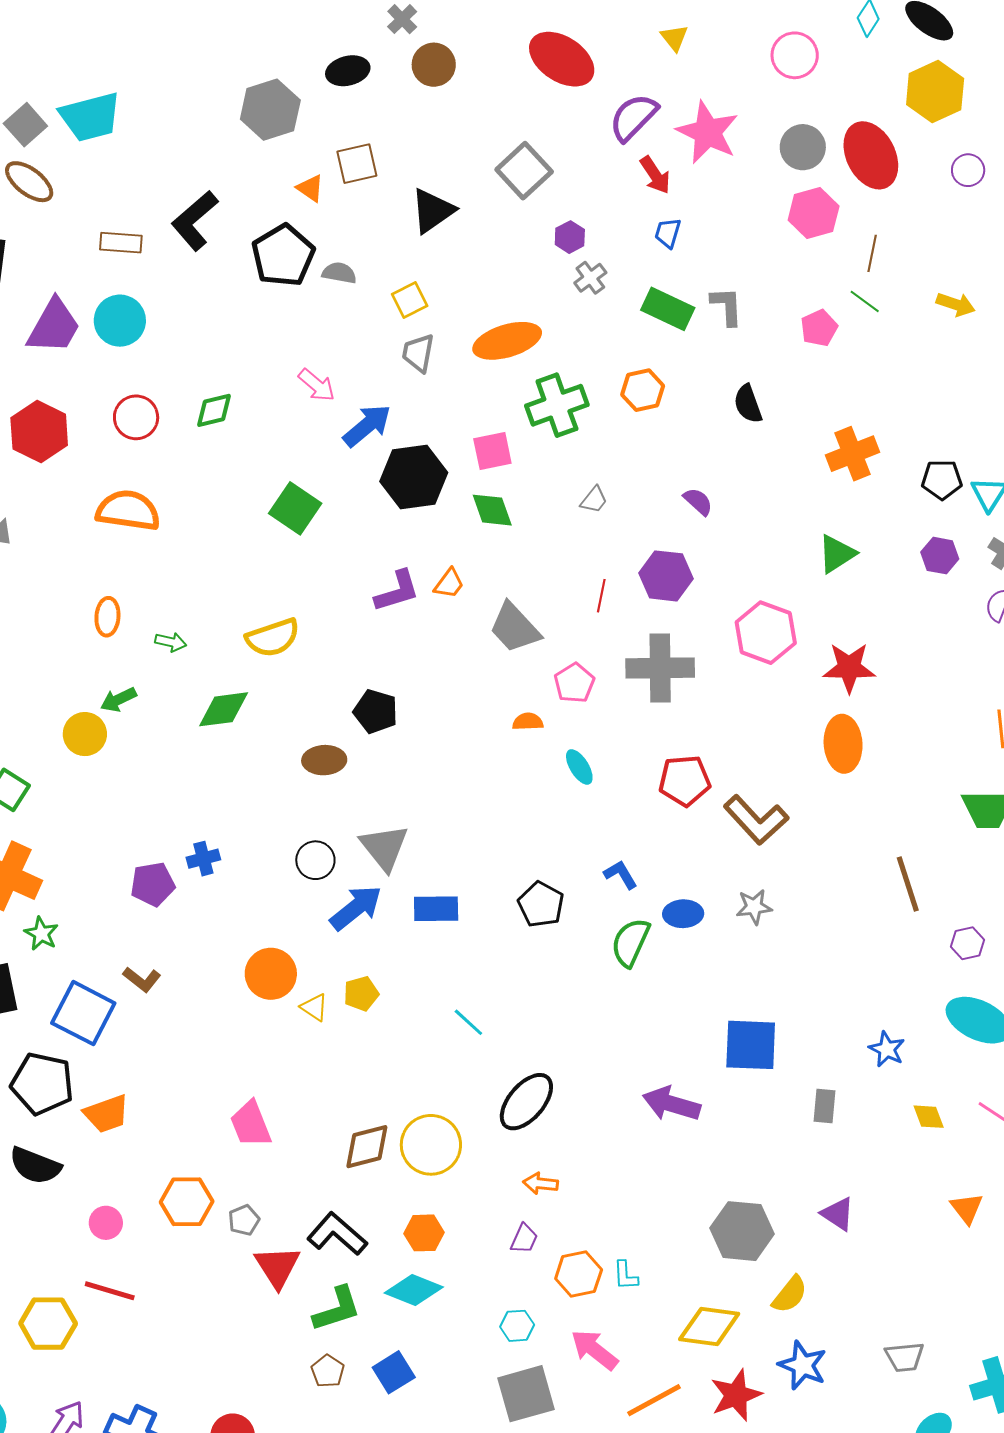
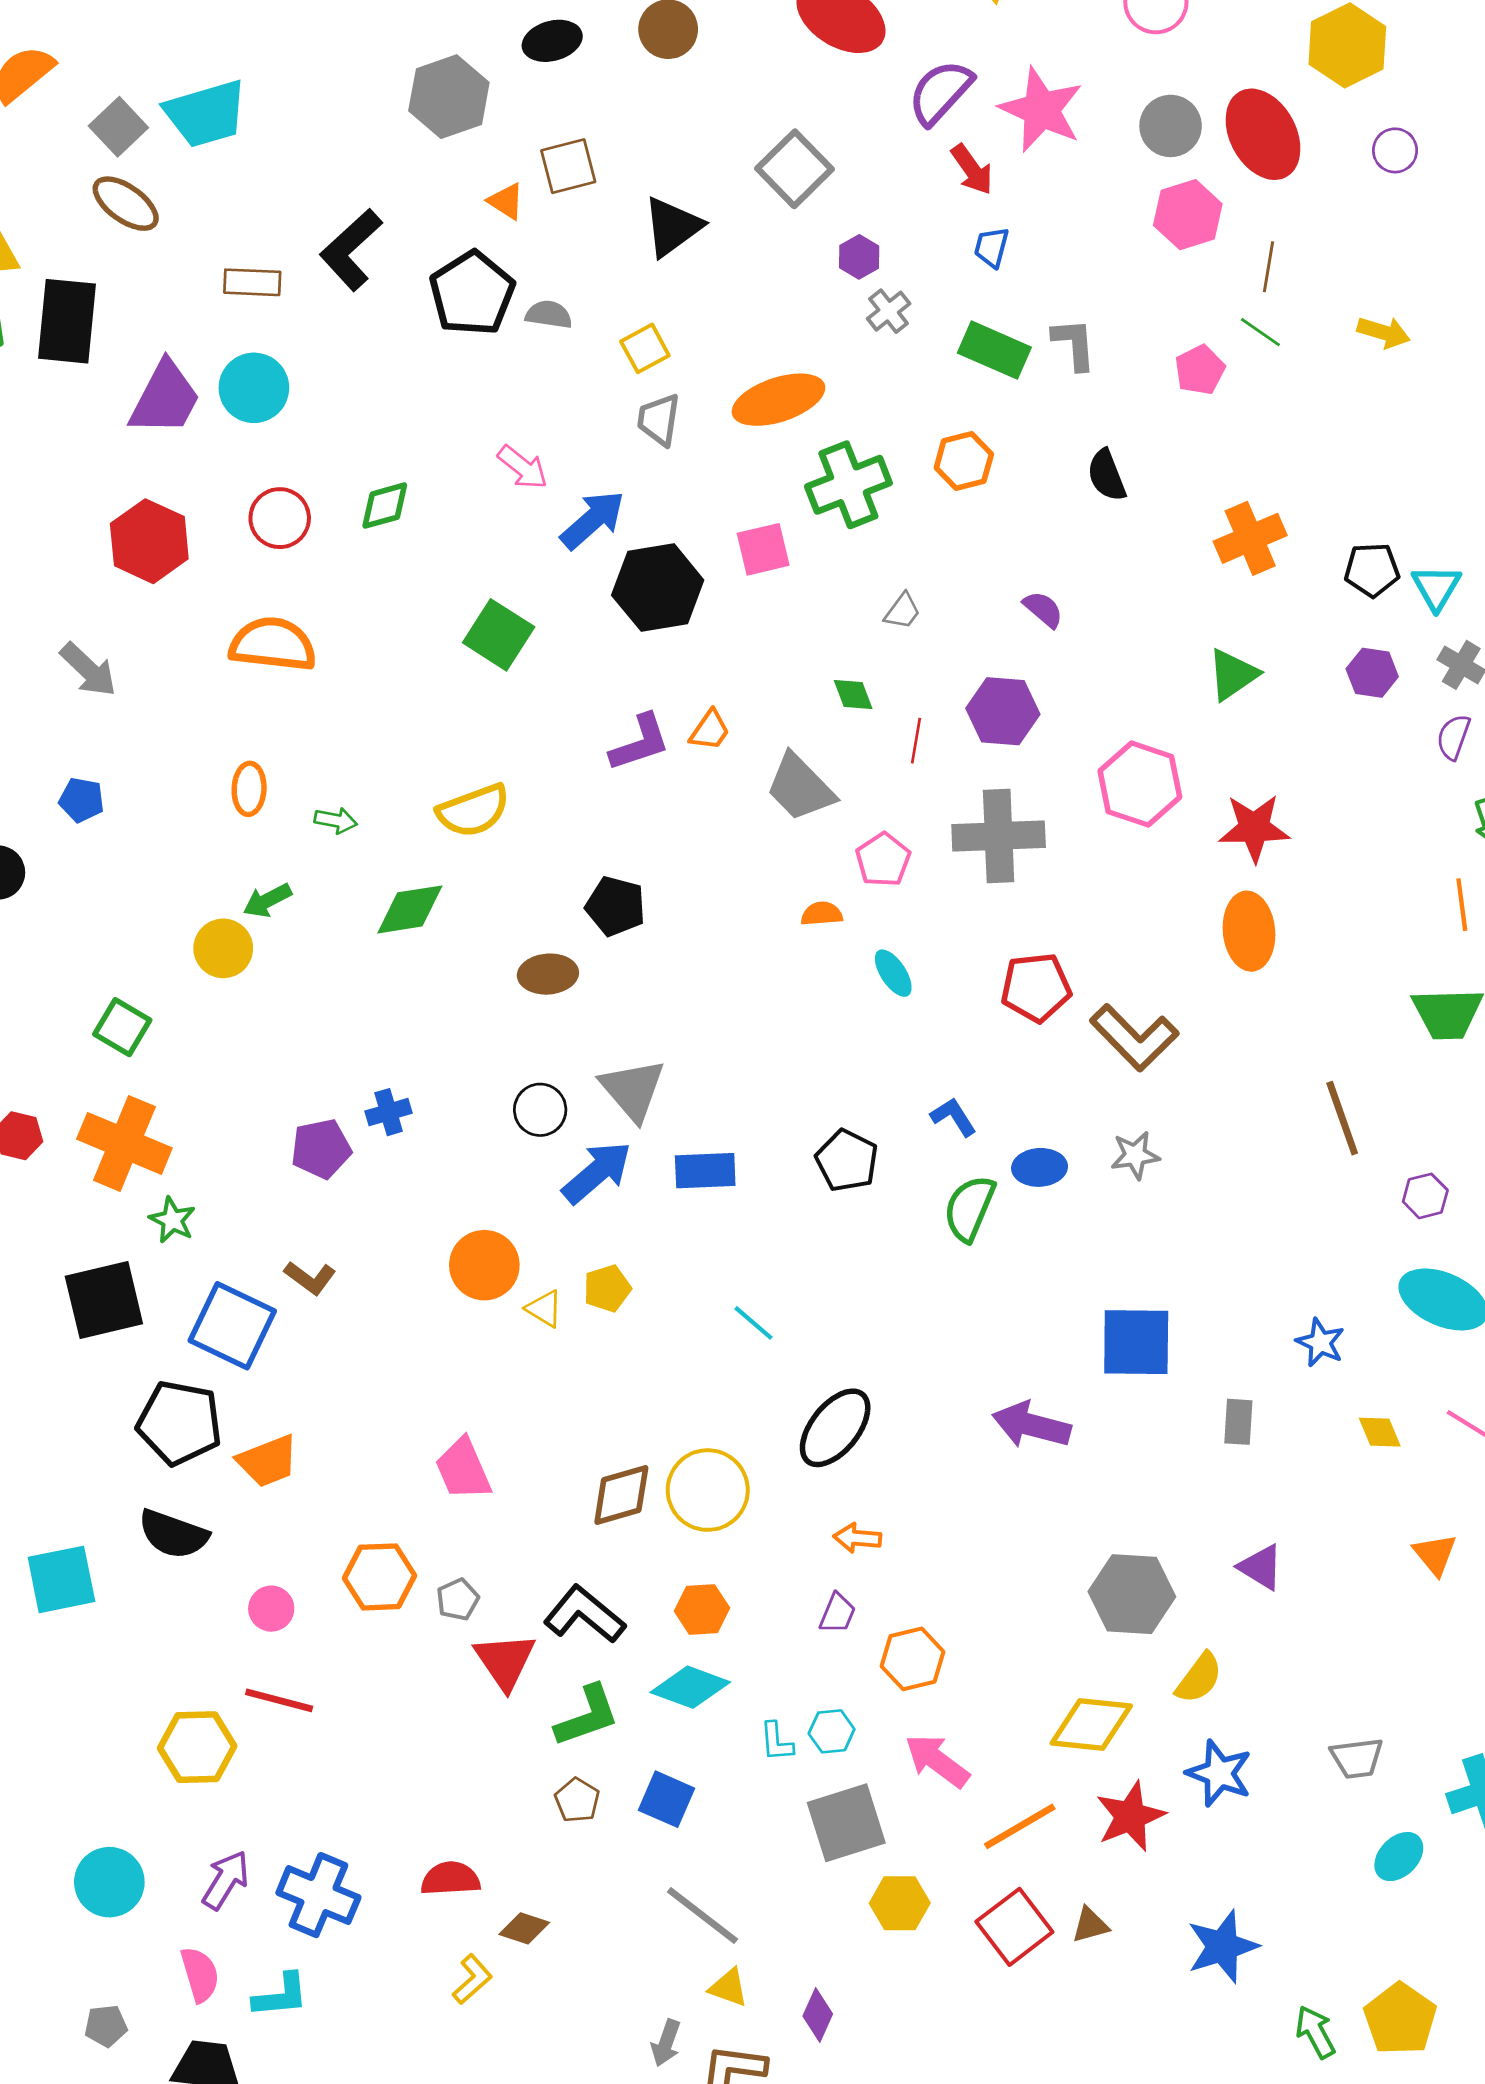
green diamond: (492, 510) -> (853, 694), moved, size x0.7
cyan L-shape: (626, 1275) -> (777, 1742), moved
blue square: (394, 1372) -> (667, 1799), turned -33

